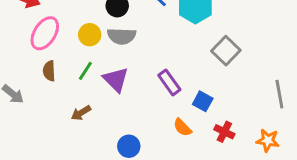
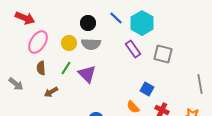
gray square: (226, 51) -> (163, 54), turned -30
purple rectangle: (169, 82) -> (133, 49), moved
brown arrow: (81, 113) -> (51, 92), moved

